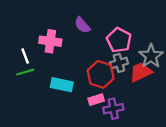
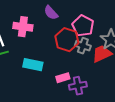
gray cross: (119, 63) -> (83, 46), turned 35
red hexagon: (101, 74) -> (67, 40), moved

